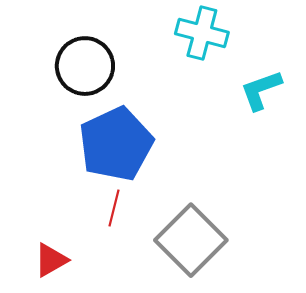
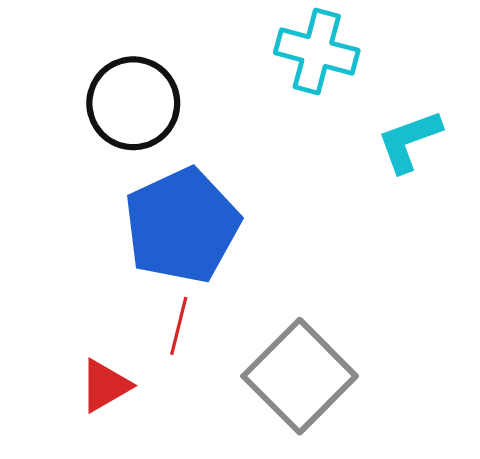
red triangle: (51, 260) -> (105, 386), moved

